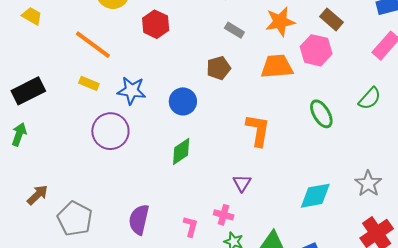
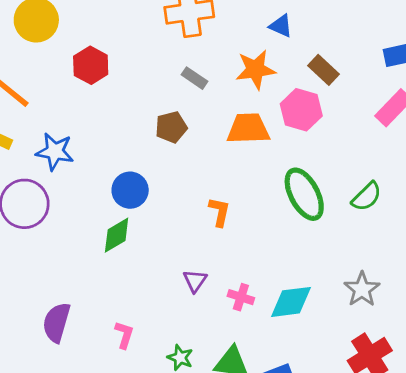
green semicircle: (370, 98) -> (367, 197), moved
blue circle: (183, 101) -> (130, 190), moved
green ellipse: (321, 114) -> (304, 194), size x1.4
orange L-shape: (258, 130) -> (219, 212), size x0.7
pink cross: (224, 215) -> (241, 297), moved

